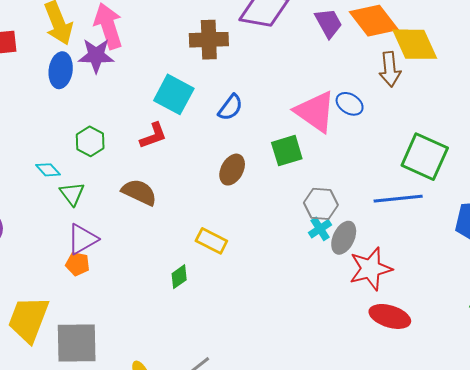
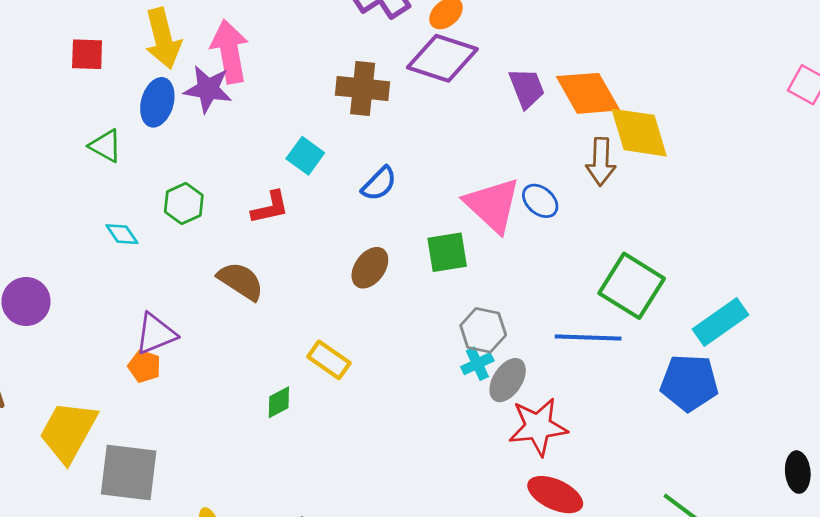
cyan square: (174, 94) -> (305, 156), size x0.7
green triangle: (72, 194) -> (106, 146), moved, turned -32

